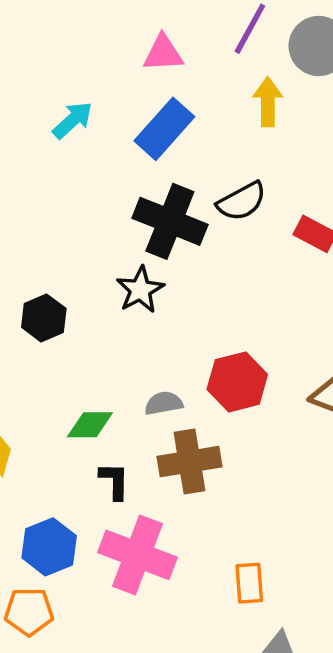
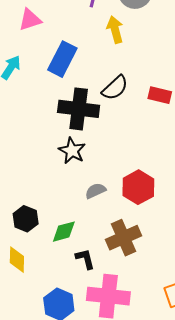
pink triangle: (163, 53) -> (30, 20), moved
black hexagon: (44, 318) -> (26, 219), moved
gray semicircle: (164, 403) -> (96, 191), moved

